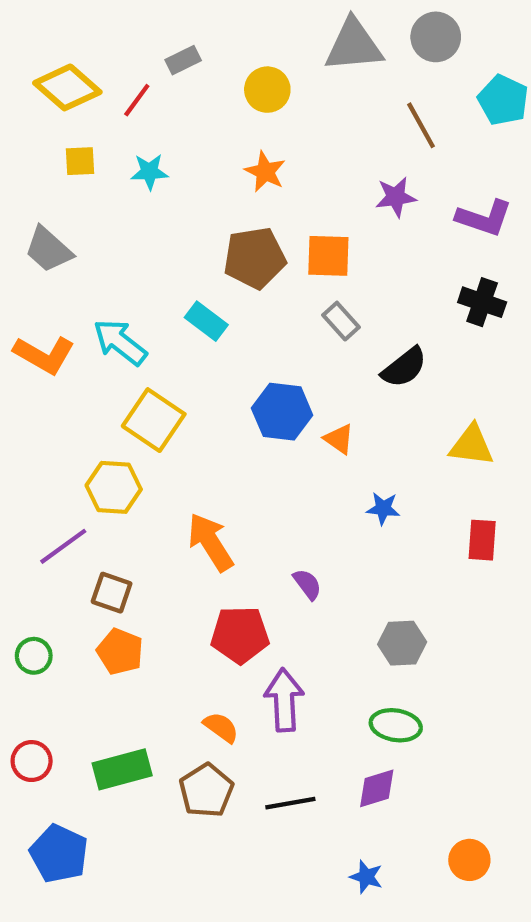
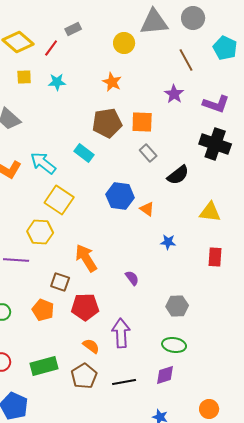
yellow circle: (267, 90) -> (124, 43), moved
purple star: (396, 197) -> (174, 94), turned -30
black cross: (482, 302) -> (215, 144), size x1.4
purple line: (63, 546) -> (16, 260), turned 40
brown square: (112, 593) -> (60, 282), moved
red pentagon: (240, 635) -> (85, 307), moved

